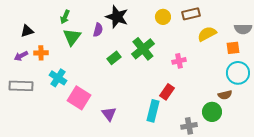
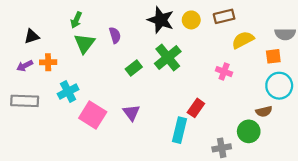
black star: (117, 17) -> (161, 20), moved
purple semicircle: (98, 30) -> (115, 35), turned -32
pink cross: (179, 61) -> (224, 72), moved, turned 32
cyan cross: (58, 78) -> (68, 92), turned 30
purple triangle: (109, 114) -> (131, 113), moved

